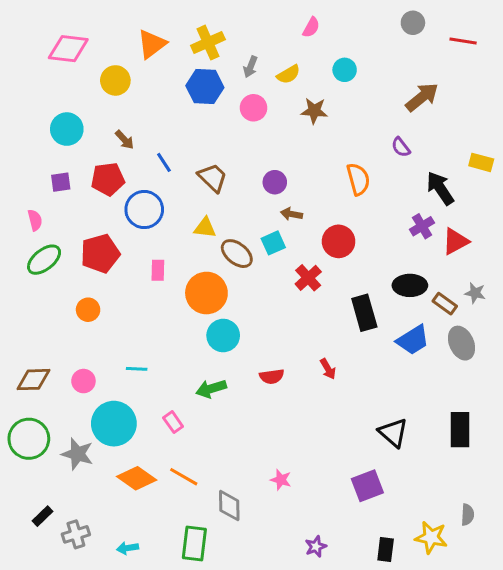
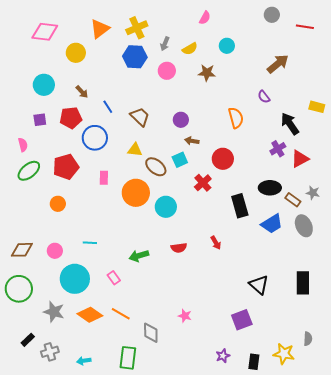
cyan circle: (223, 336) -> (166, 207), moved
gray star: (77, 454) -> (54, 312), moved
purple star: (316, 547) -> (223, 356), moved

